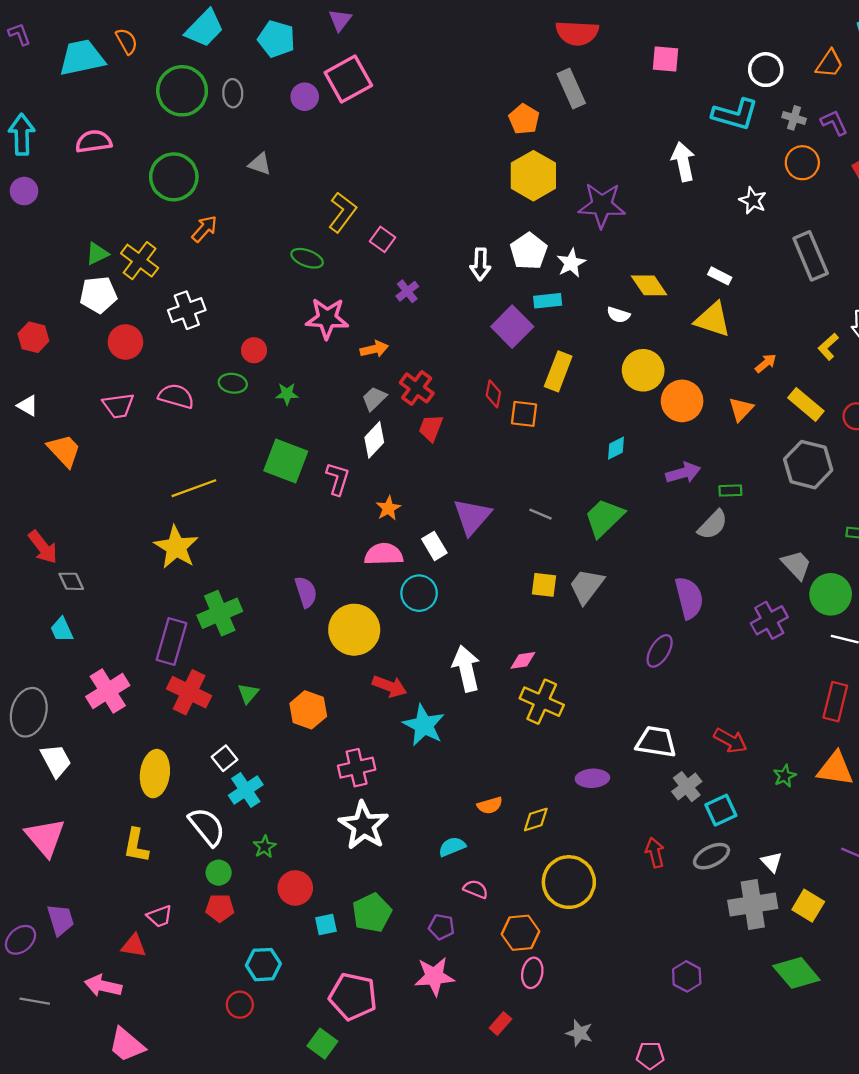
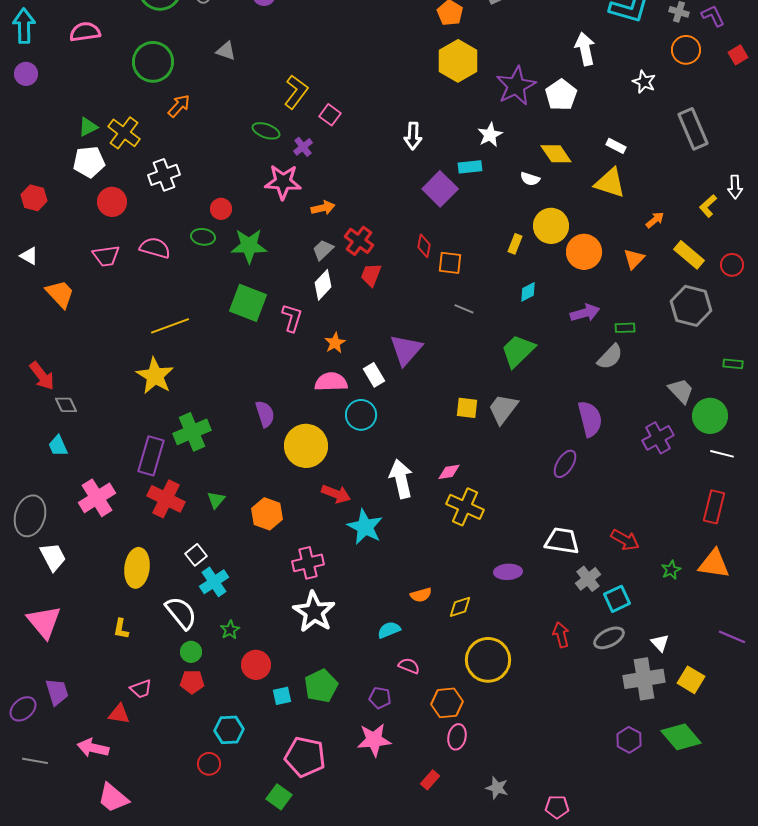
purple star: (602, 205) -> (516, 86), turned -30
white pentagon: (529, 251) -> (561, 95), moved
purple cross: (407, 291) -> (303, 147), moved
yellow rectangle: (558, 371) -> (515, 244), moved, size x0.6
green star: (287, 394) -> (249, 246), size x1.8
gray line: (541, 514) -> (464, 309), moved
yellow L-shape: (136, 845) -> (121, 629), size x0.7
purple hexagon: (687, 976) -> (629, 740), moved

